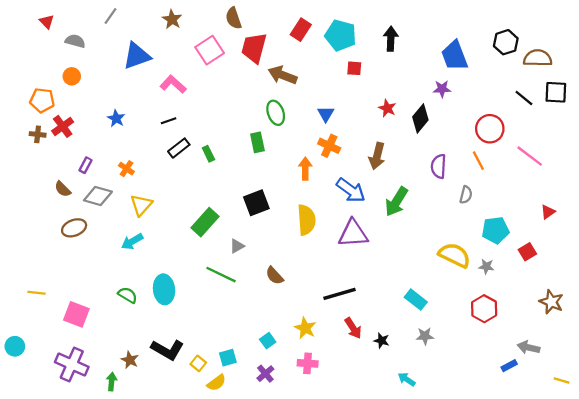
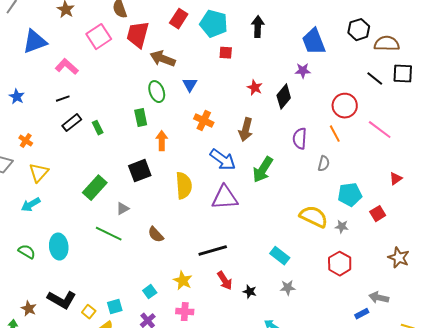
blue triangle: (326, 114) -> (190, 85), moved
orange arrow: (305, 169) -> (162, 141), moved

